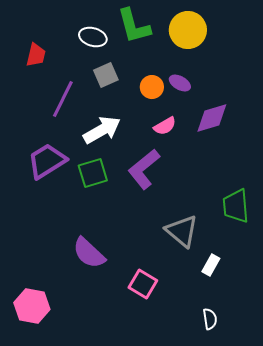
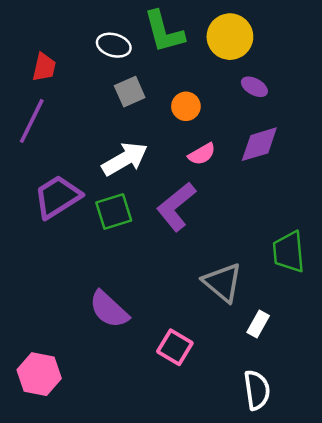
purple ellipse: (180, 83) -> (254, 87), moved
purple line: (63, 99) -> (32, 121), moved
white semicircle: (210, 319) -> (257, 390), size x1.5

